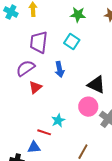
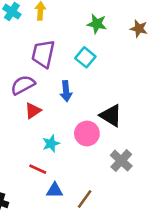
pink circle: (88, 107) -> (87, 133), moved
cyan star: (58, 120) -> (51, 144), moved
blue triangle: (34, 147) -> (55, 190), moved

